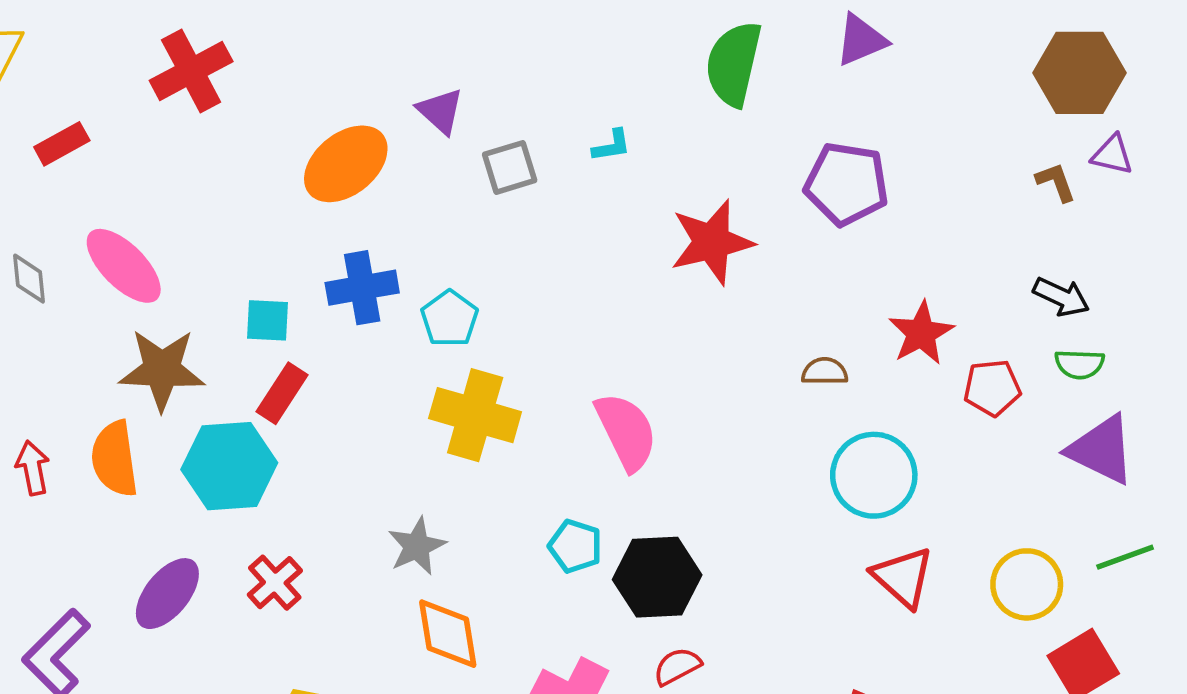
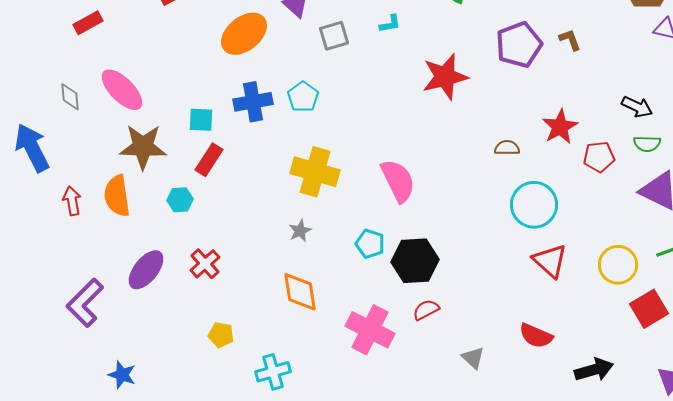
brown L-shape: (1056, 182) -> (570, 40), moved
purple pentagon: (846, 184) -> (519, 45), turned -30
cyan pentagon: (450, 319) -> (303, 97), moved
cyan hexagon: (229, 466) -> (180, 200), size x0.5
gray star: (417, 546) -> (300, 231), moved, size x0.7

